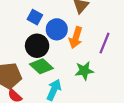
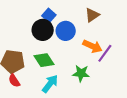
orange arrow: (76, 37) -> (92, 46), moved, turned -96
black circle: (37, 46) -> (43, 30), moved

